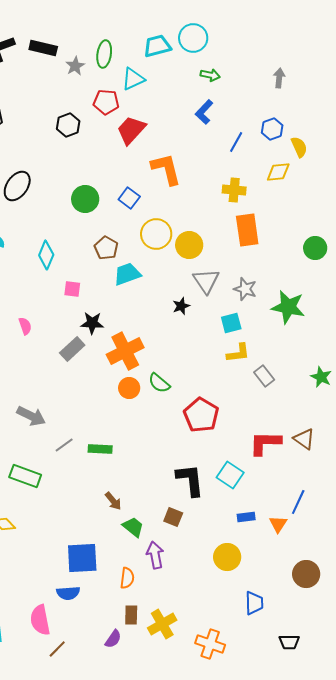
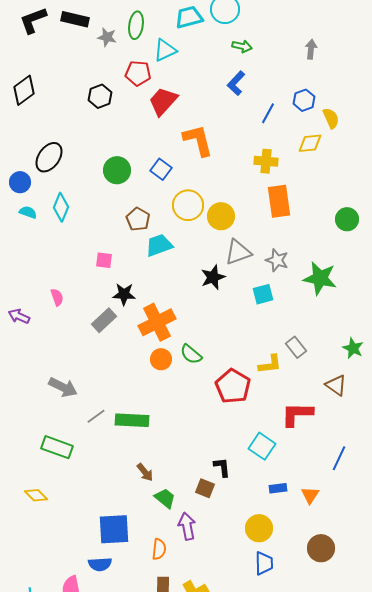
gray star: (75, 66) -> (107, 37), turned -30
cyan diamond: (46, 255) -> (61, 207), moved
gray triangle: (206, 281) -> (238, 252), turned 44
black star: (181, 306) -> (213, 277), size x1.4
yellow L-shape: (238, 353) -> (270, 364), moved
brown triangle: (304, 439) -> (336, 385), moved
green rectangle: (100, 449) -> (132, 420), size x1.4
black L-shape: (190, 480) -> (222, 467), moved, size x0.6
blue line: (298, 502) -> (339, 458), moved
brown circle: (306, 574) -> (321, 548), moved
blue trapezoid: (254, 603) -> (264, 563), moved

